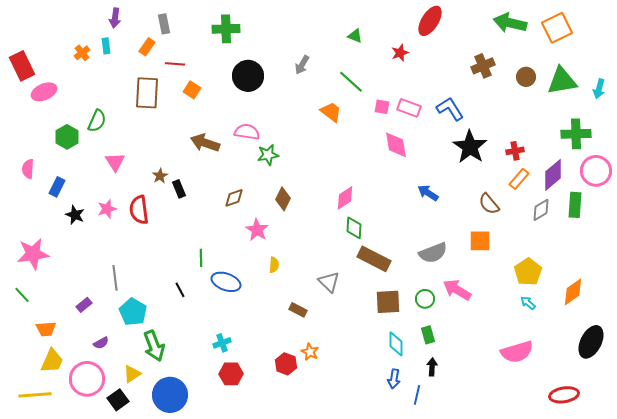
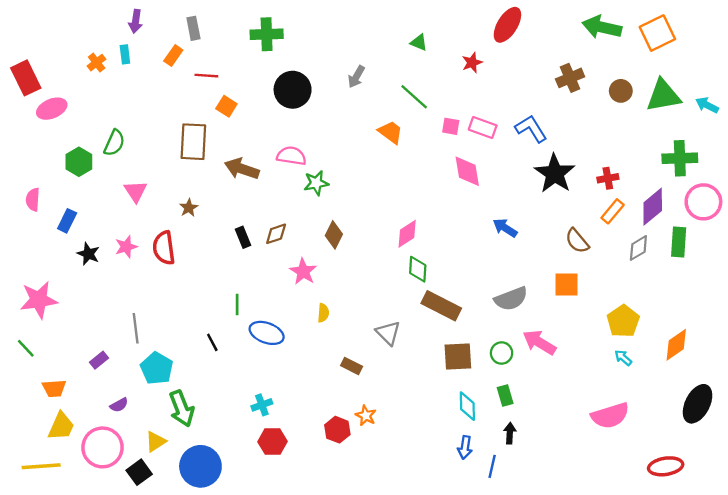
cyan arrow: (599, 89) -> (707, 105), turned 102
brown rectangle: (147, 93) -> (193, 142), moved
black rectangle: (179, 189) -> (243, 237), moved

